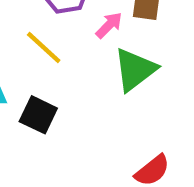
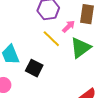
yellow line: (44, 48) -> (51, 39), moved

